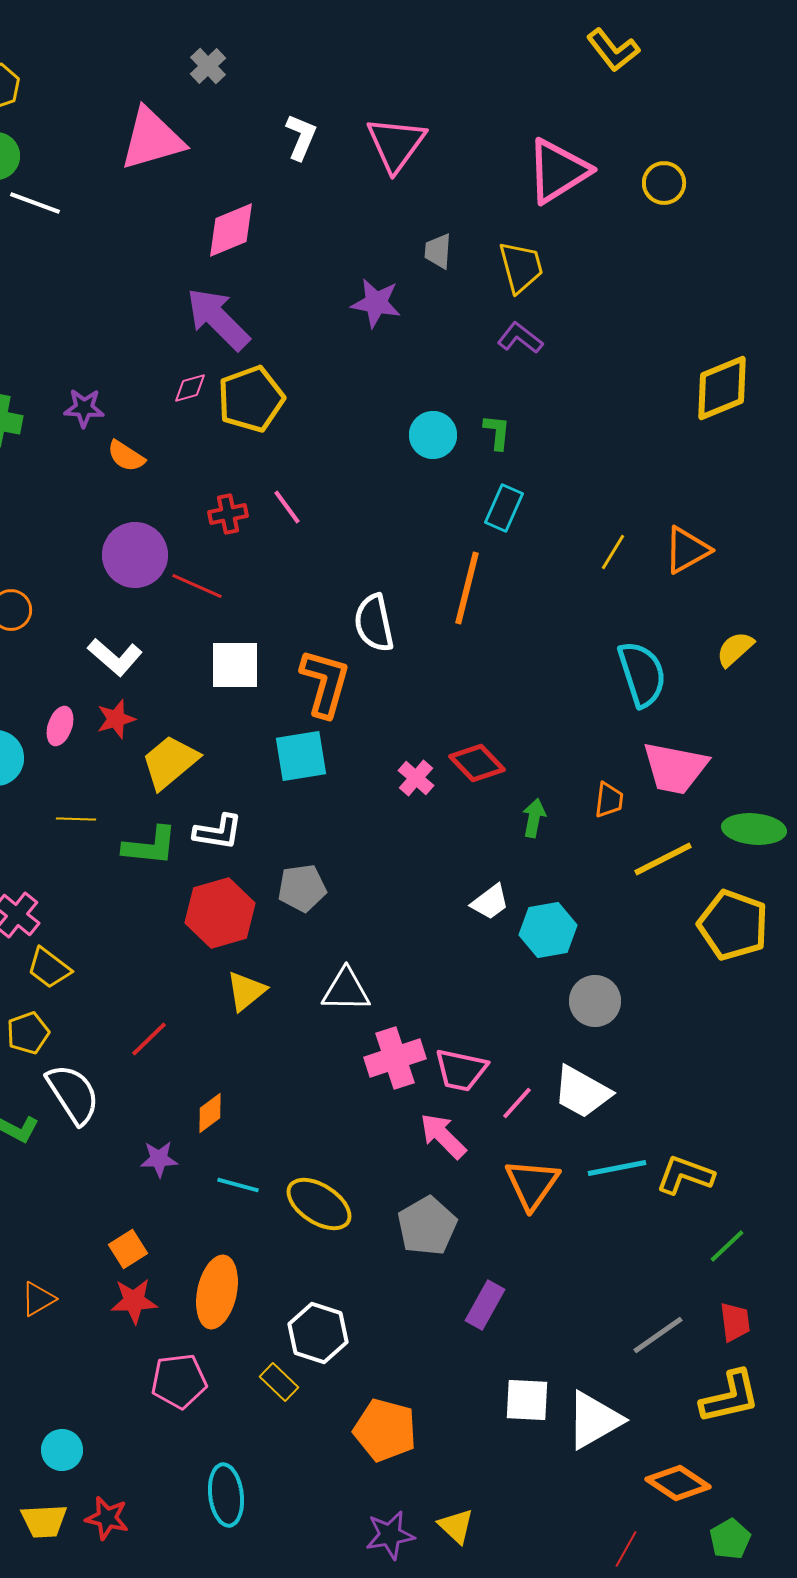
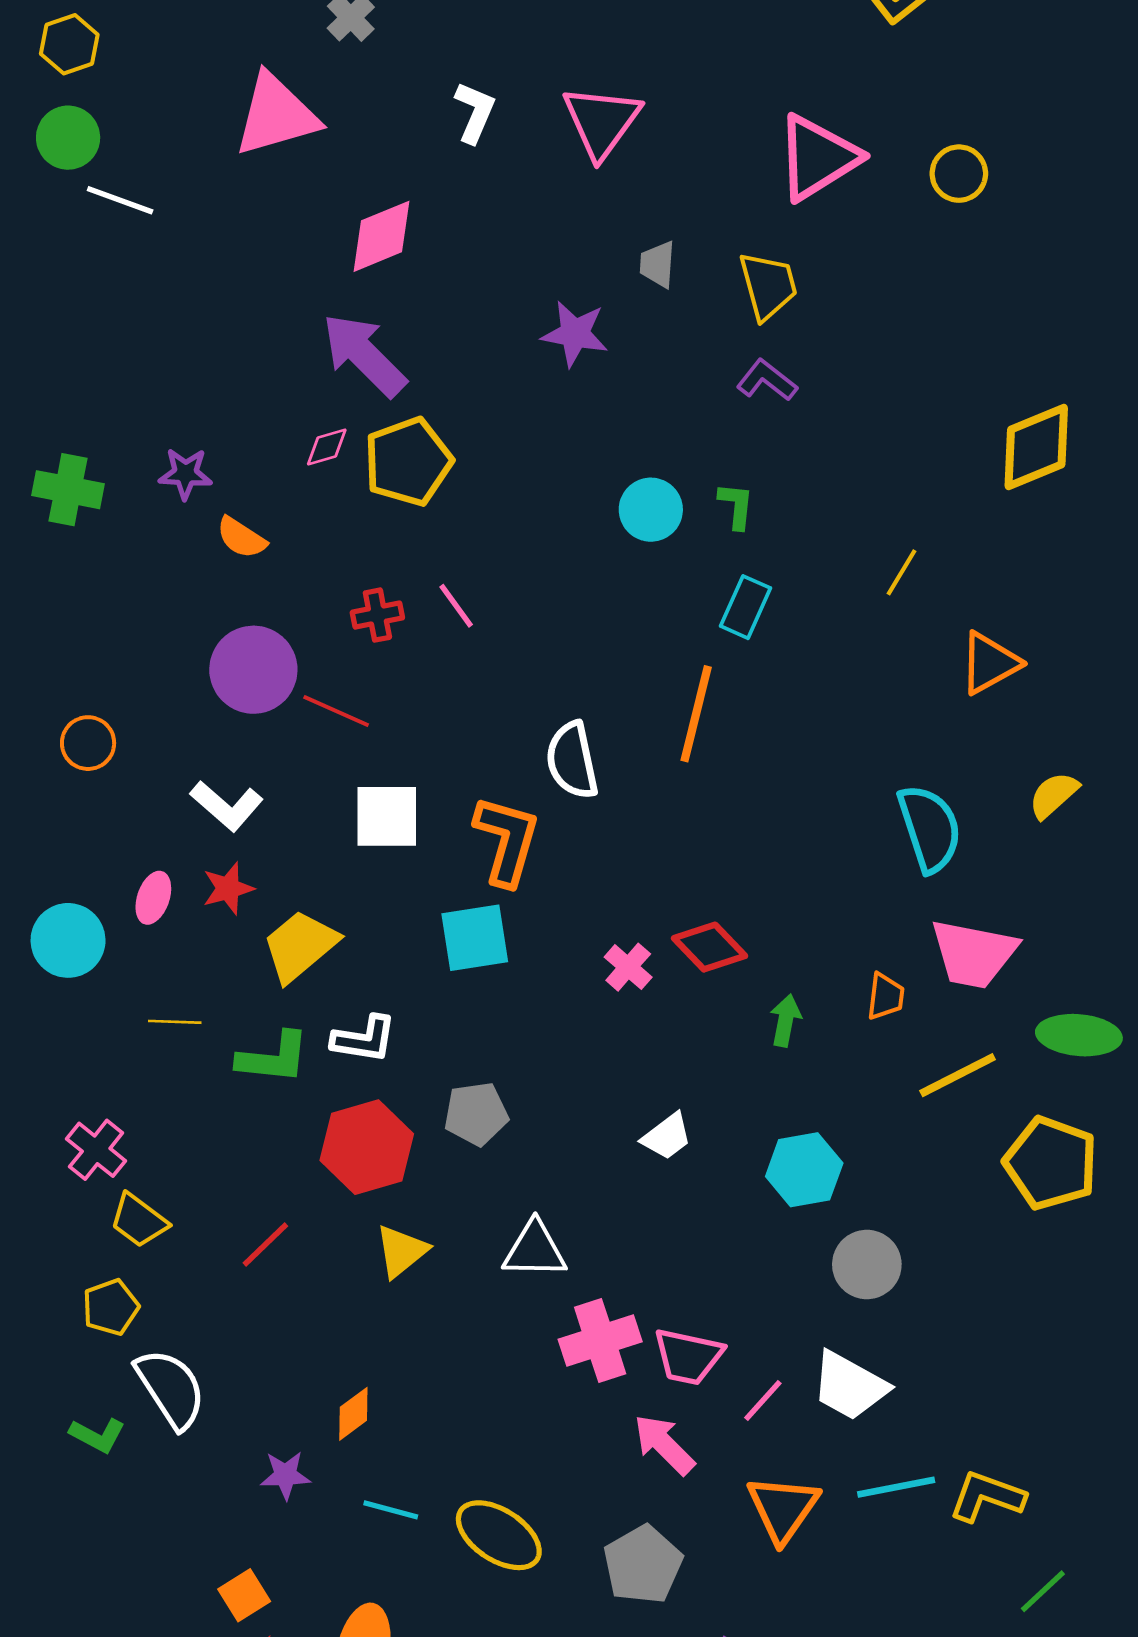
yellow line: (613, 552) -> (902, 572), moved
white trapezoid: (490, 902) -> (667, 1136), moved
red line: (149, 1039) -> (265, 1244), moved

